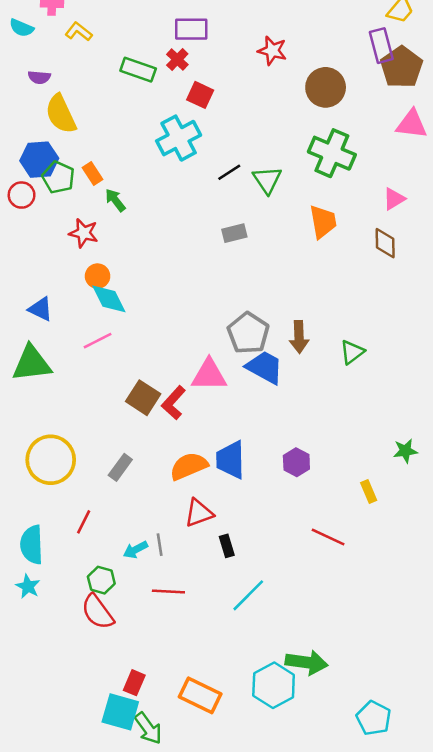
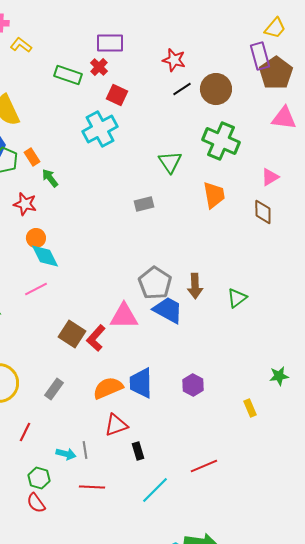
black line: (229, 172) -> (182, 89), moved
red line: (328, 537) -> (204, 466), moved, turned -48
cyan arrow: (136, 550) -> (66, 454), turned -138
red semicircle: (98, 612) -> (36, 503), size x0.7

